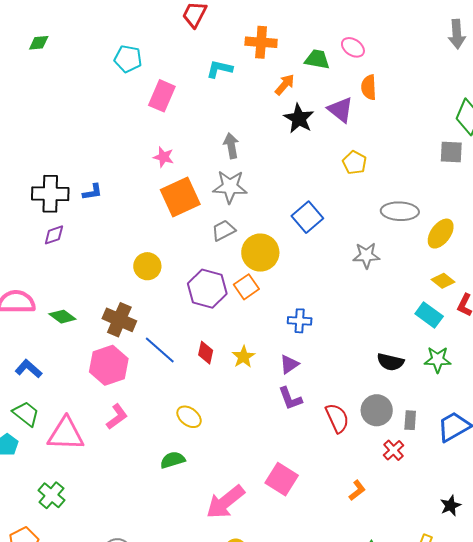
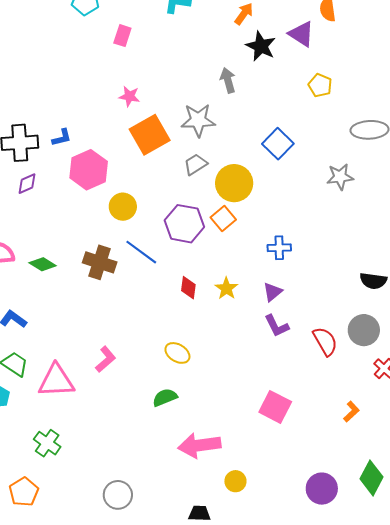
pink rectangle: (162, 96) -> (122, 36), size x0.7
gray arrow: (231, 146) -> (228, 80), moved
blue line: (160, 350) -> (141, 252), moved
pink hexagon: (109, 365) -> (89, 170), moved
pink arrow: (225, 502) -> (199, 445), moved, turned 36

